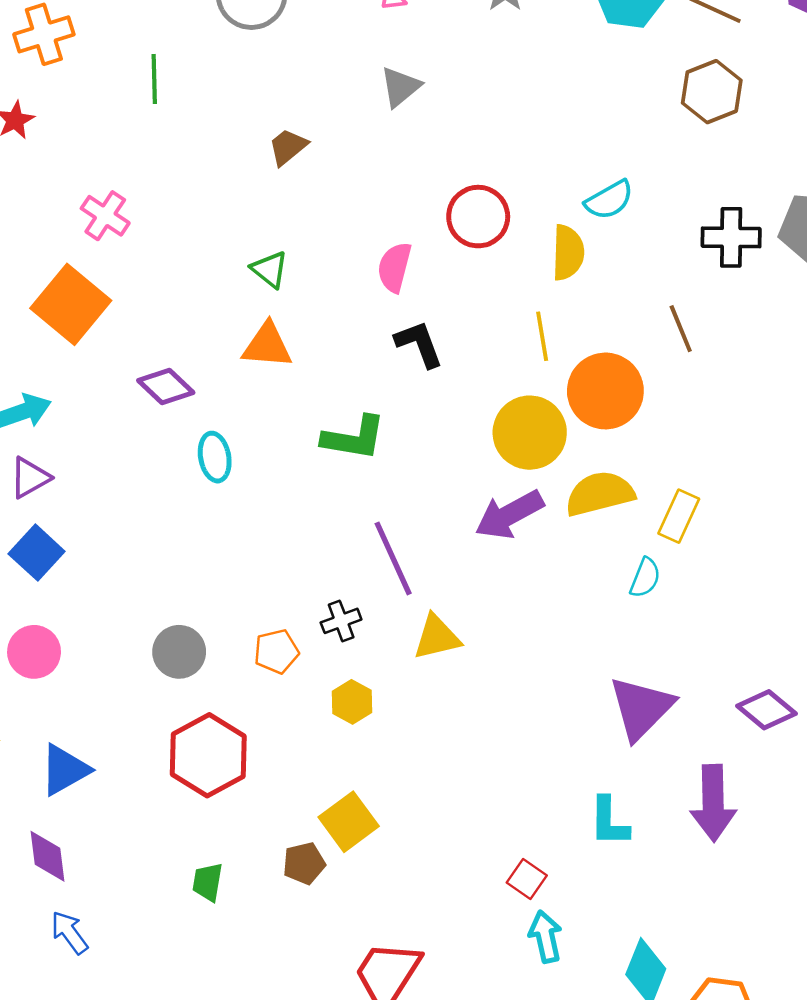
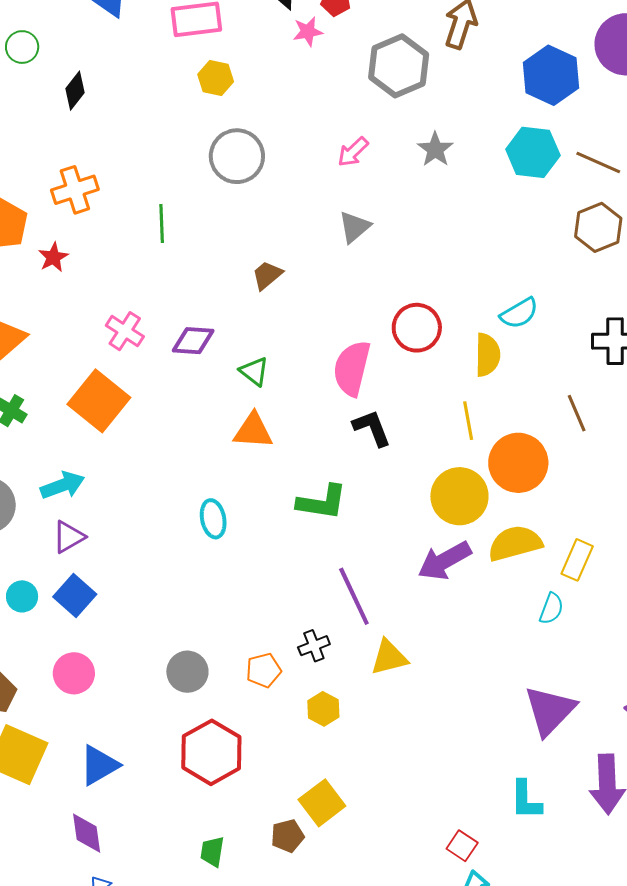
pink semicircle: (394, 267) -> (352, 368), size x1.4
purple diamond: (166, 387) -> (193, 341), moved, turned -39

